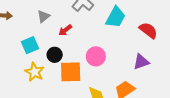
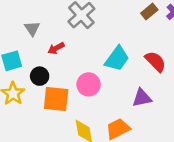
gray triangle: (43, 16) -> (32, 28), turned -32
cyan trapezoid: (116, 17) -> (117, 59), moved

